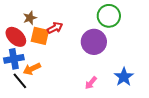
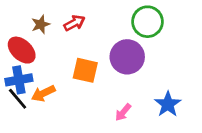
red arrow: (55, 28) -> (74, 23), moved
orange square: (40, 36) -> (85, 70), moved
black line: (20, 81) -> (18, 99), moved

